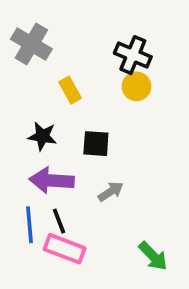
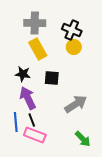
gray cross: (31, 44) -> (35, 23), moved, turned -30
yellow rectangle: (70, 90) -> (38, 49), size x1.5
purple arrow: (52, 180) -> (28, 98), turned 60
gray arrow: (111, 192) -> (76, 104), moved, size x1.6

